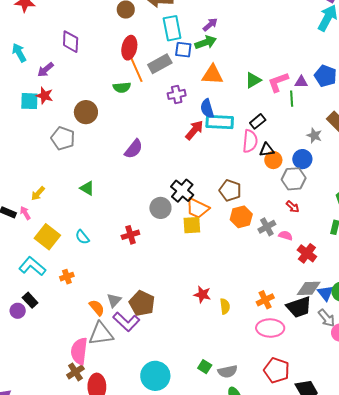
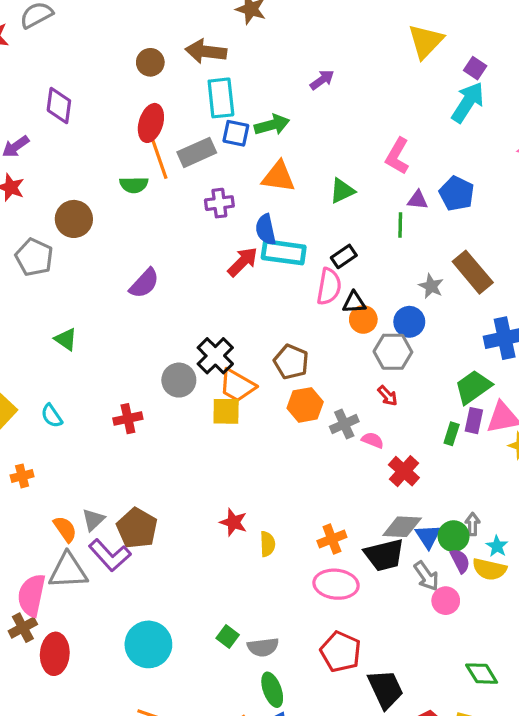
purple arrow: (210, 25) -> (322, 80), moved
pink L-shape: (278, 82) -> (397, 156), moved, turned -45

